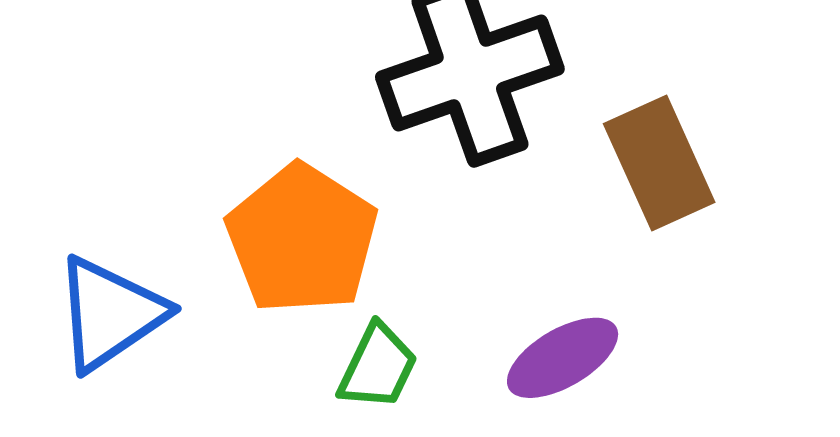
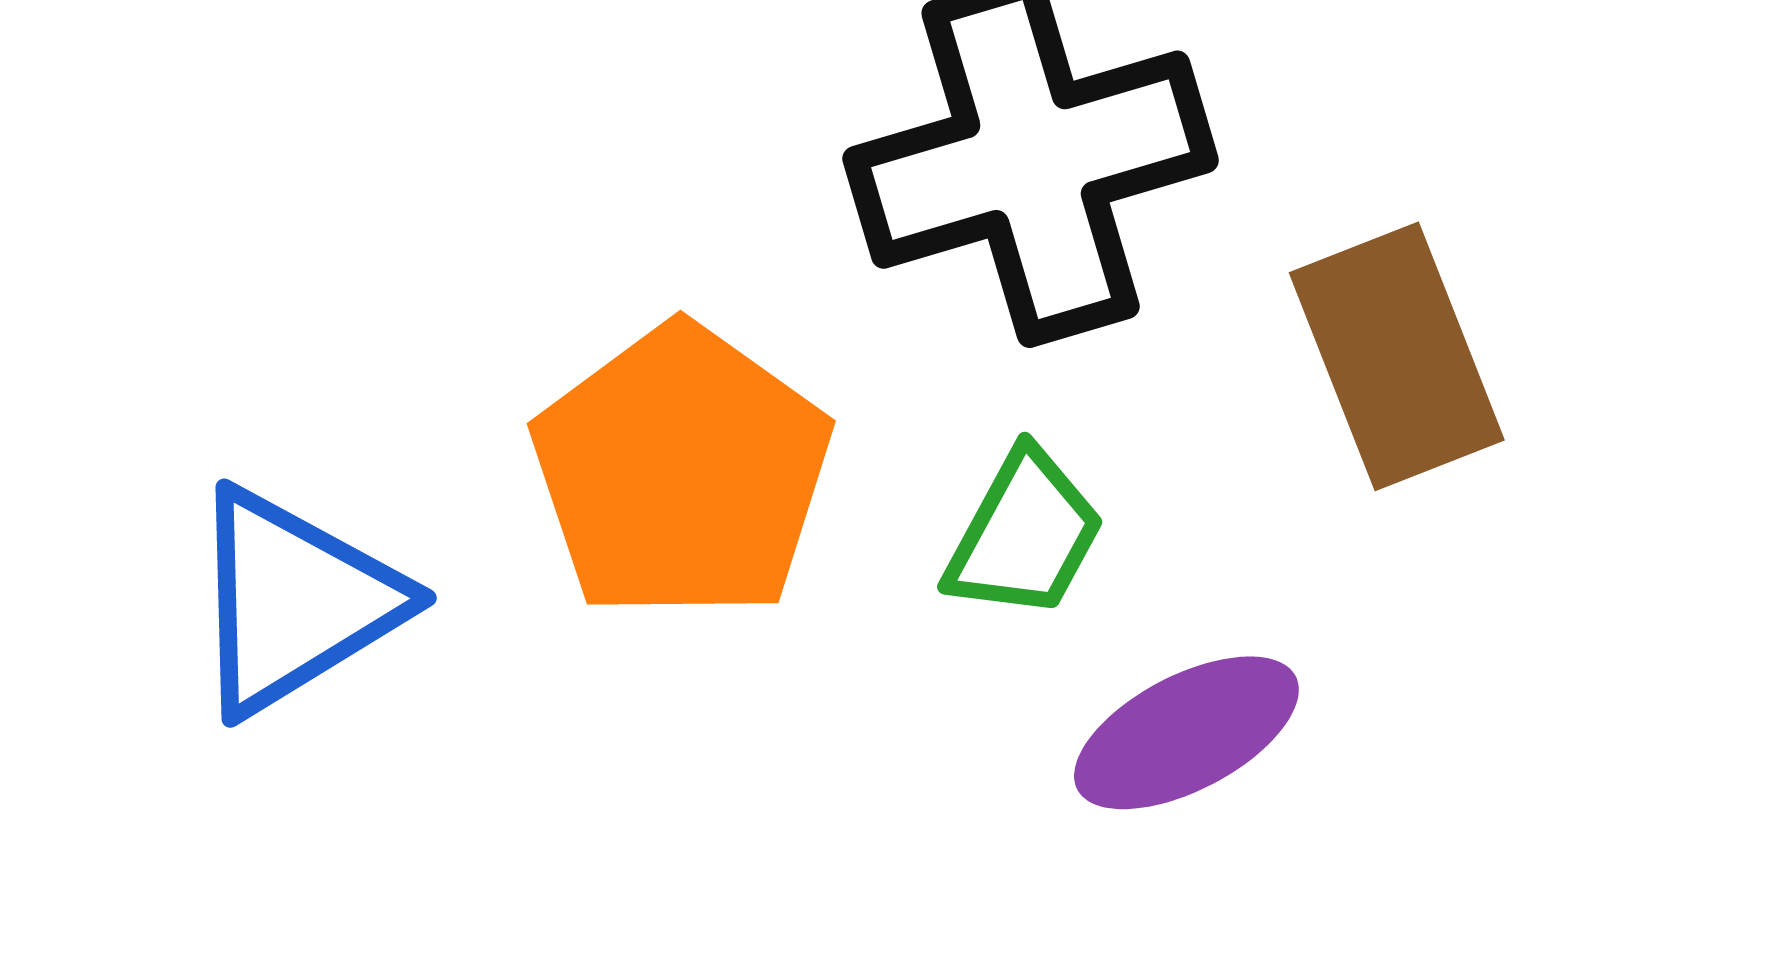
green trapezoid: (378, 367) -> (1025, 535), moved

